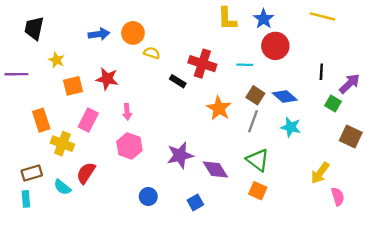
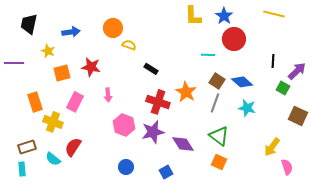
blue arrow: (99, 34) -> (71, 32), moved
red cross: (202, 64) -> (158, 102), moved
pink hexagon: (129, 146) -> (124, 125), moved

